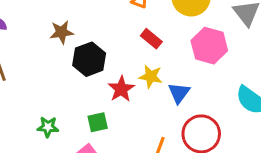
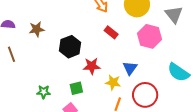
brown star: (62, 32) -> (37, 29), moved
yellow star: (151, 77) -> (113, 82), moved
red star: (121, 89) -> (92, 66), turned 30

